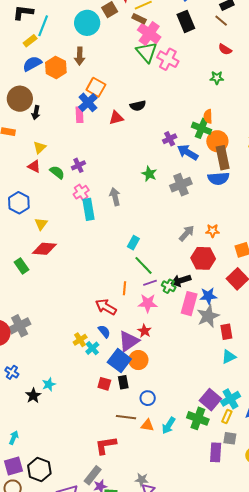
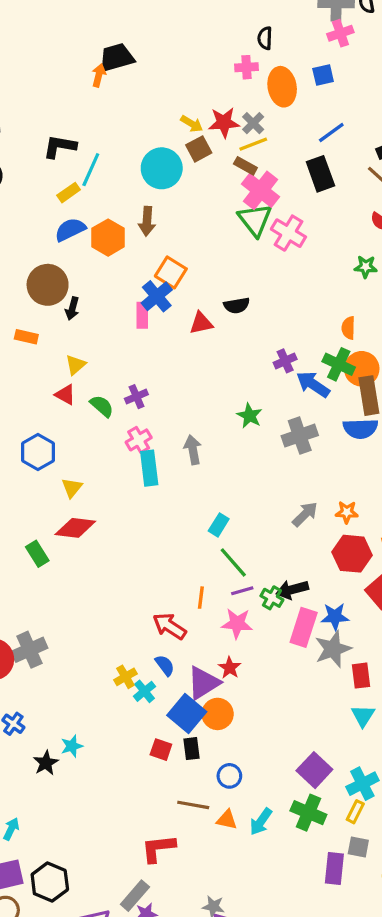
green cross: (202, 128) -> (339, 364), moved
red hexagon: (203, 258) -> (352, 554), moved
cyan triangle: (229, 357) -> (363, 716), turned -35
purple square: (210, 400) -> (314, 770), moved

